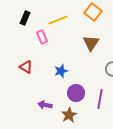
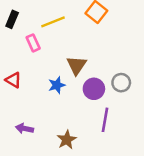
brown triangle: (91, 43) -> (77, 65), moved
purple circle: (76, 93) -> (94, 89), moved
purple arrow: (45, 105) -> (24, 128), moved

